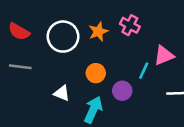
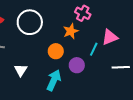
orange star: (98, 32) -> (71, 31), moved
white triangle: (62, 93) -> (21, 70), moved, turned 40

